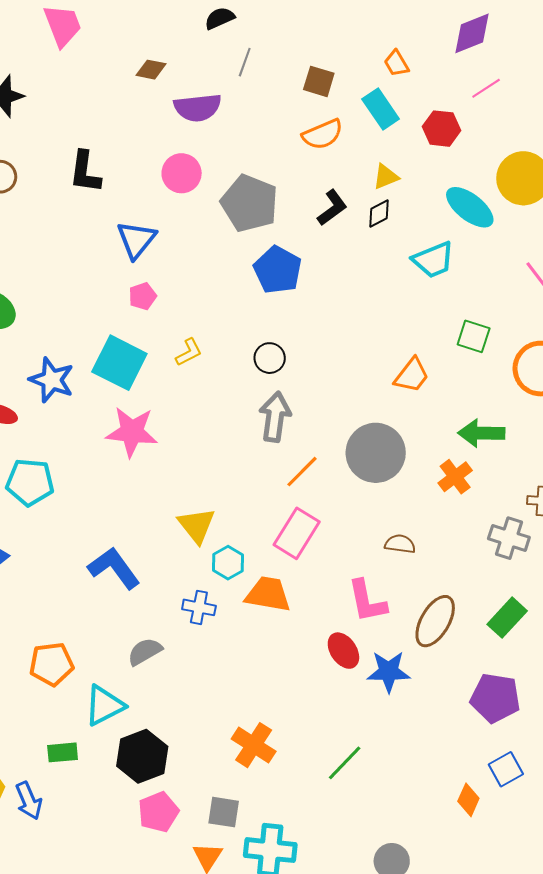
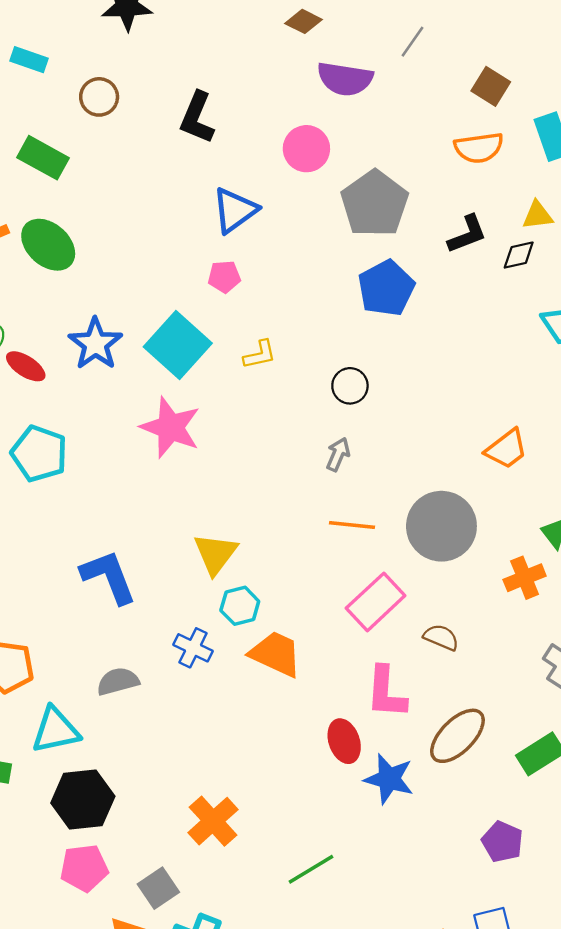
gray arrow: (275, 417) -> (338, 454), size x0.6
orange line: (302, 472) -> (352, 525), turned 36
pink rectangle: (297, 533) -> (376, 602), moved
purple pentagon: (495, 698) -> (502, 842), size x0.7
gray square: (224, 812) -> (158, 888), turned 32

